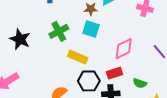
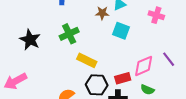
cyan square: (91, 29) -> (121, 31), moved
pink diamond: (124, 49) -> (144, 66), moved

